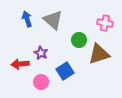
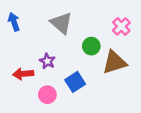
blue arrow: (27, 19) -> (14, 22), moved
pink cross: (105, 23) -> (121, 26), turned 35

